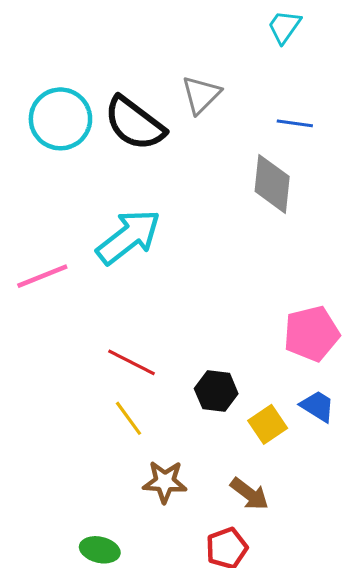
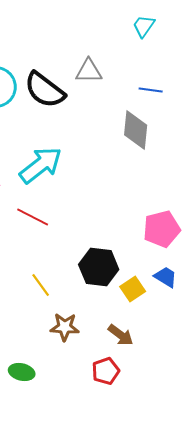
gray triangle: (201, 95) -> (89, 71), turned 44
red line: (132, 362) -> (33, 217), moved
black hexagon: (216, 391) -> (99, 267), size x1.4

